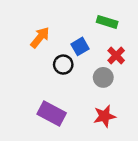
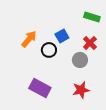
green rectangle: (107, 22) -> (92, 17), moved
orange arrow: (40, 37) -> (29, 39), moved

